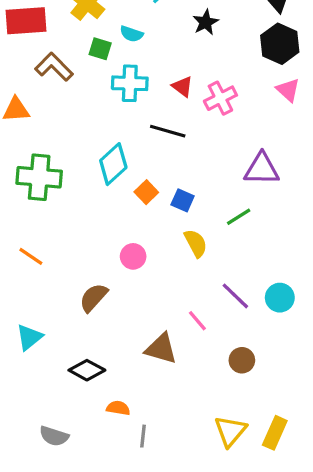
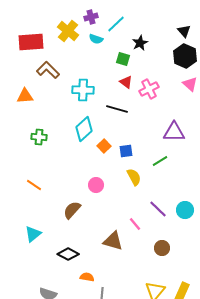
cyan semicircle: (131, 34) -> (96, 39), moved
green square: (100, 49) -> (123, 59), moved
cyan cross: (130, 83) -> (83, 90), moved
green cross: (39, 177) -> (39, 137), size x0.6
blue square: (183, 200) -> (126, 151), turned -32

